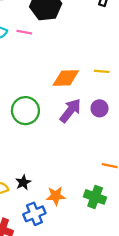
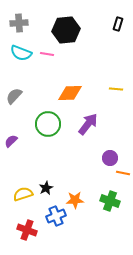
orange diamond: (66, 78) -> (70, 93), moved
purple circle: (99, 108) -> (110, 158), moved

